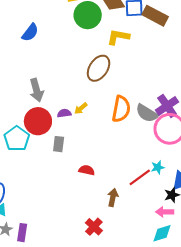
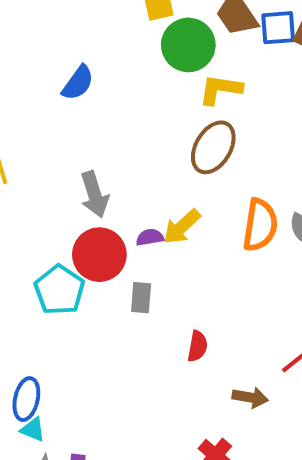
yellow L-shape: (118, 37) -> (220, 89), moved
yellow arrow: (81, 108) -> (182, 227), size x1.5
red semicircle: (87, 170) -> (197, 346), turned 91
brown arrow: (113, 197) -> (250, 397), turned 90

